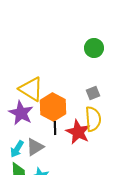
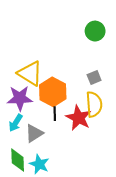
purple star: (21, 113) -> (20, 98), turned -30
cyan arrow: (17, 149) -> (16, 123), moved

